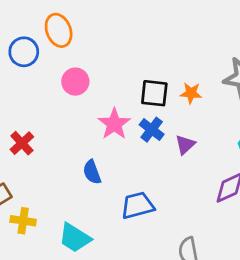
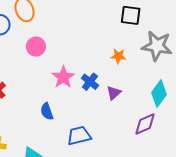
black square: (154, 93) -> (131, 15), moved

